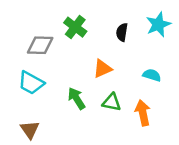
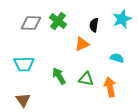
gray diamond: (40, 45) -> (31, 23), moved
orange triangle: (102, 69) -> (82, 44), moved
cyan trapezoid: (31, 83) -> (24, 64), turned -30

